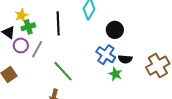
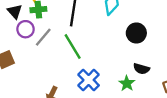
blue cross: (106, 55) -> (89, 80), moved
green line: (63, 71) -> (73, 46), moved

